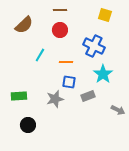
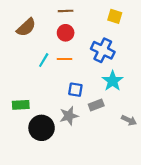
orange line: (66, 62) -> (64, 59), moved
gray star: (55, 99) -> (69, 116), moved
black circle: (28, 125) -> (42, 128), moved, size x1.5

